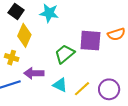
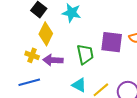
green trapezoid: (65, 54) -> (85, 54), turned 115
purple arrow: (34, 73) -> (53, 60), moved

